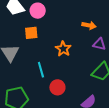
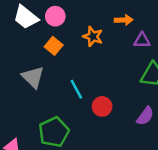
orange square: (31, 33) -> (54, 46), turned -32
orange star: (63, 49) -> (93, 36), moved

